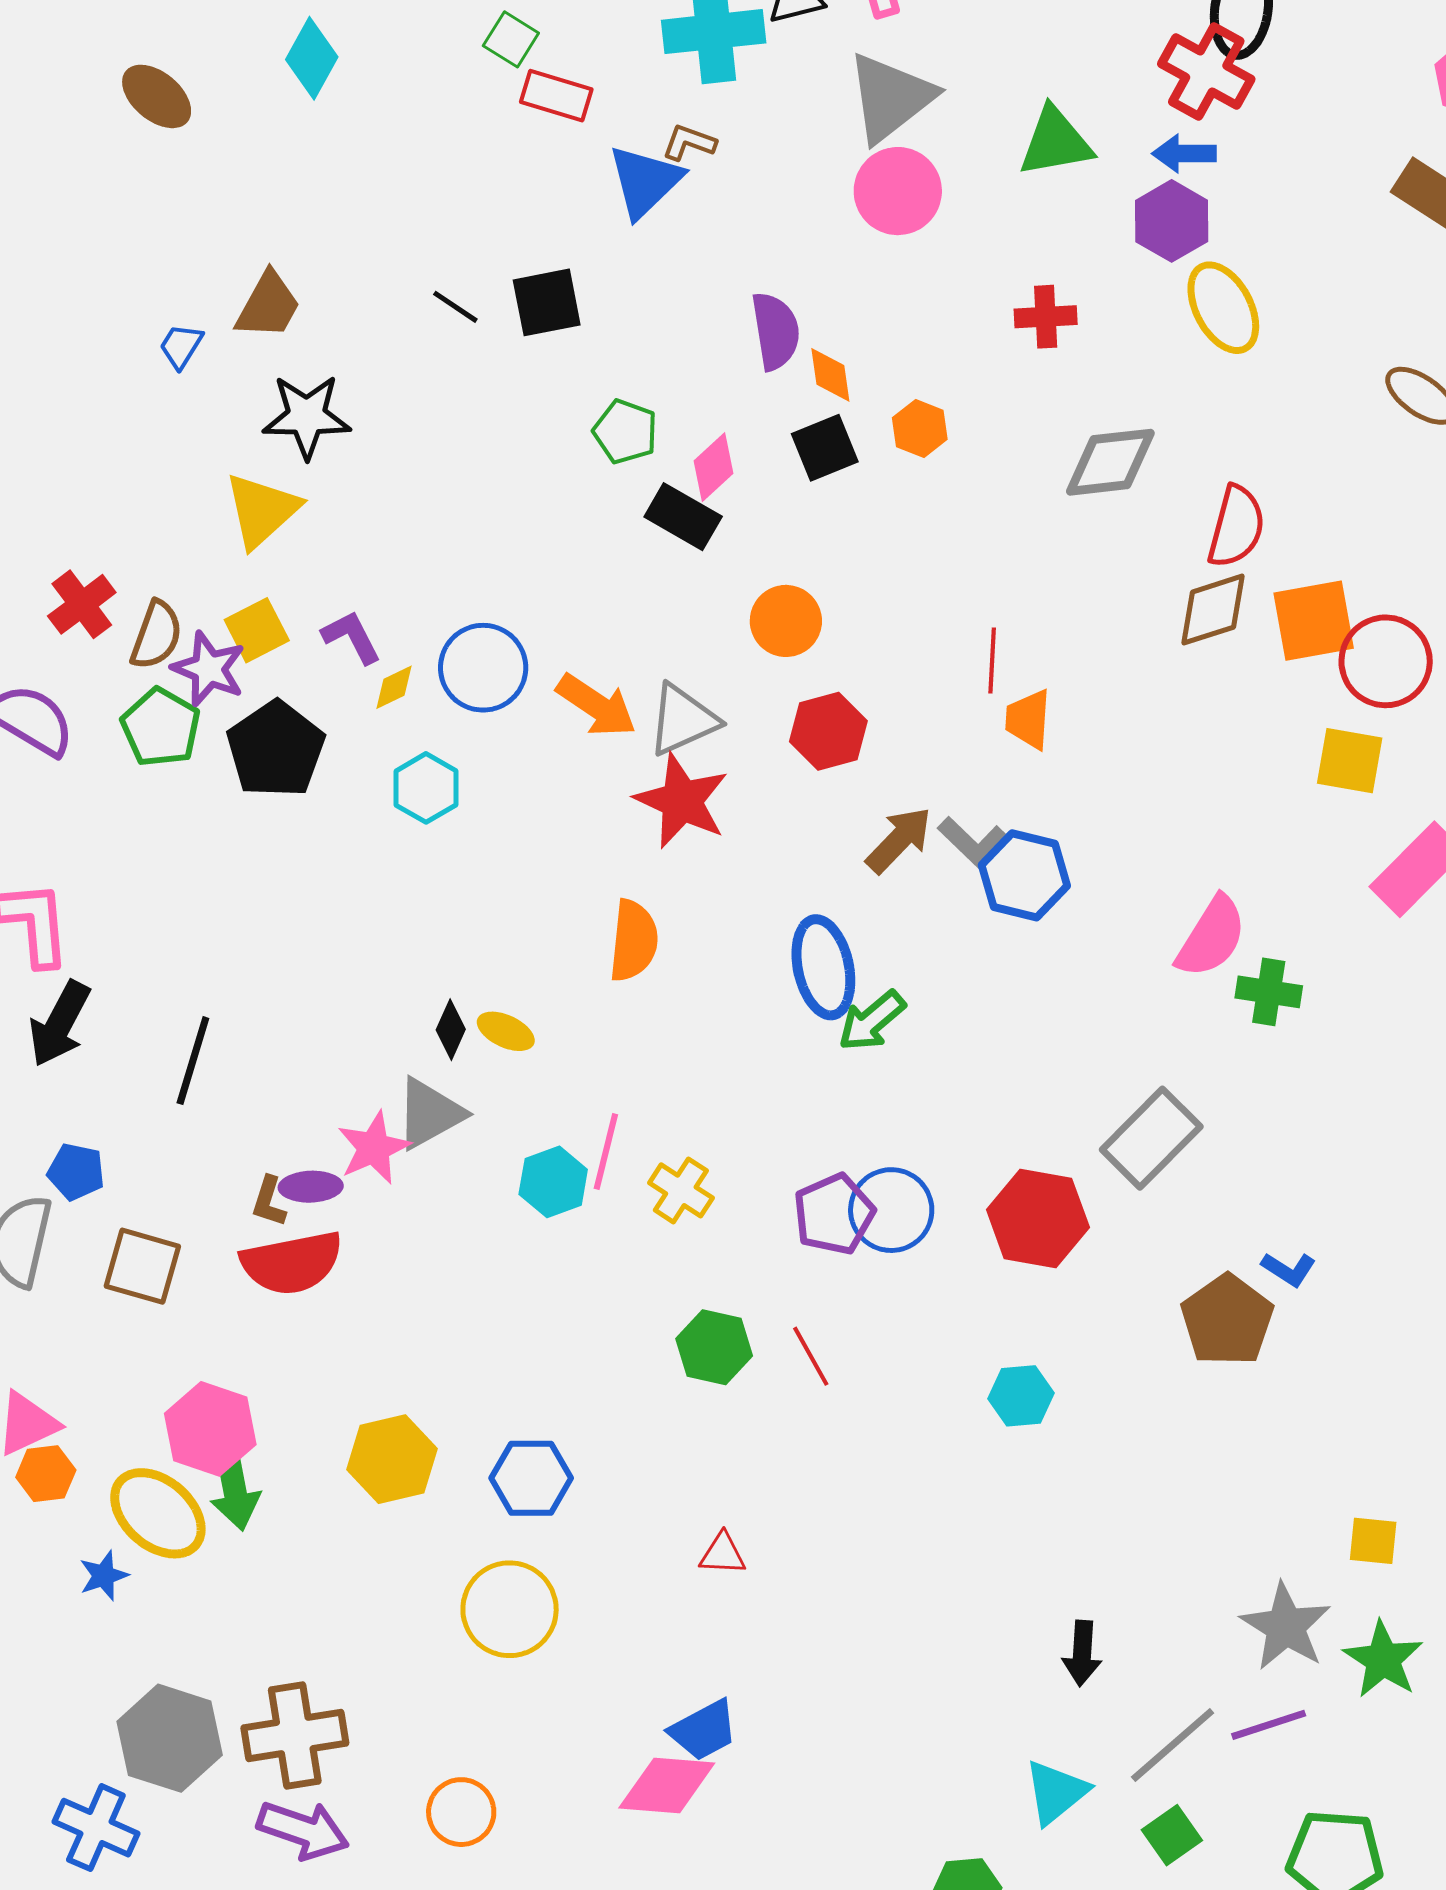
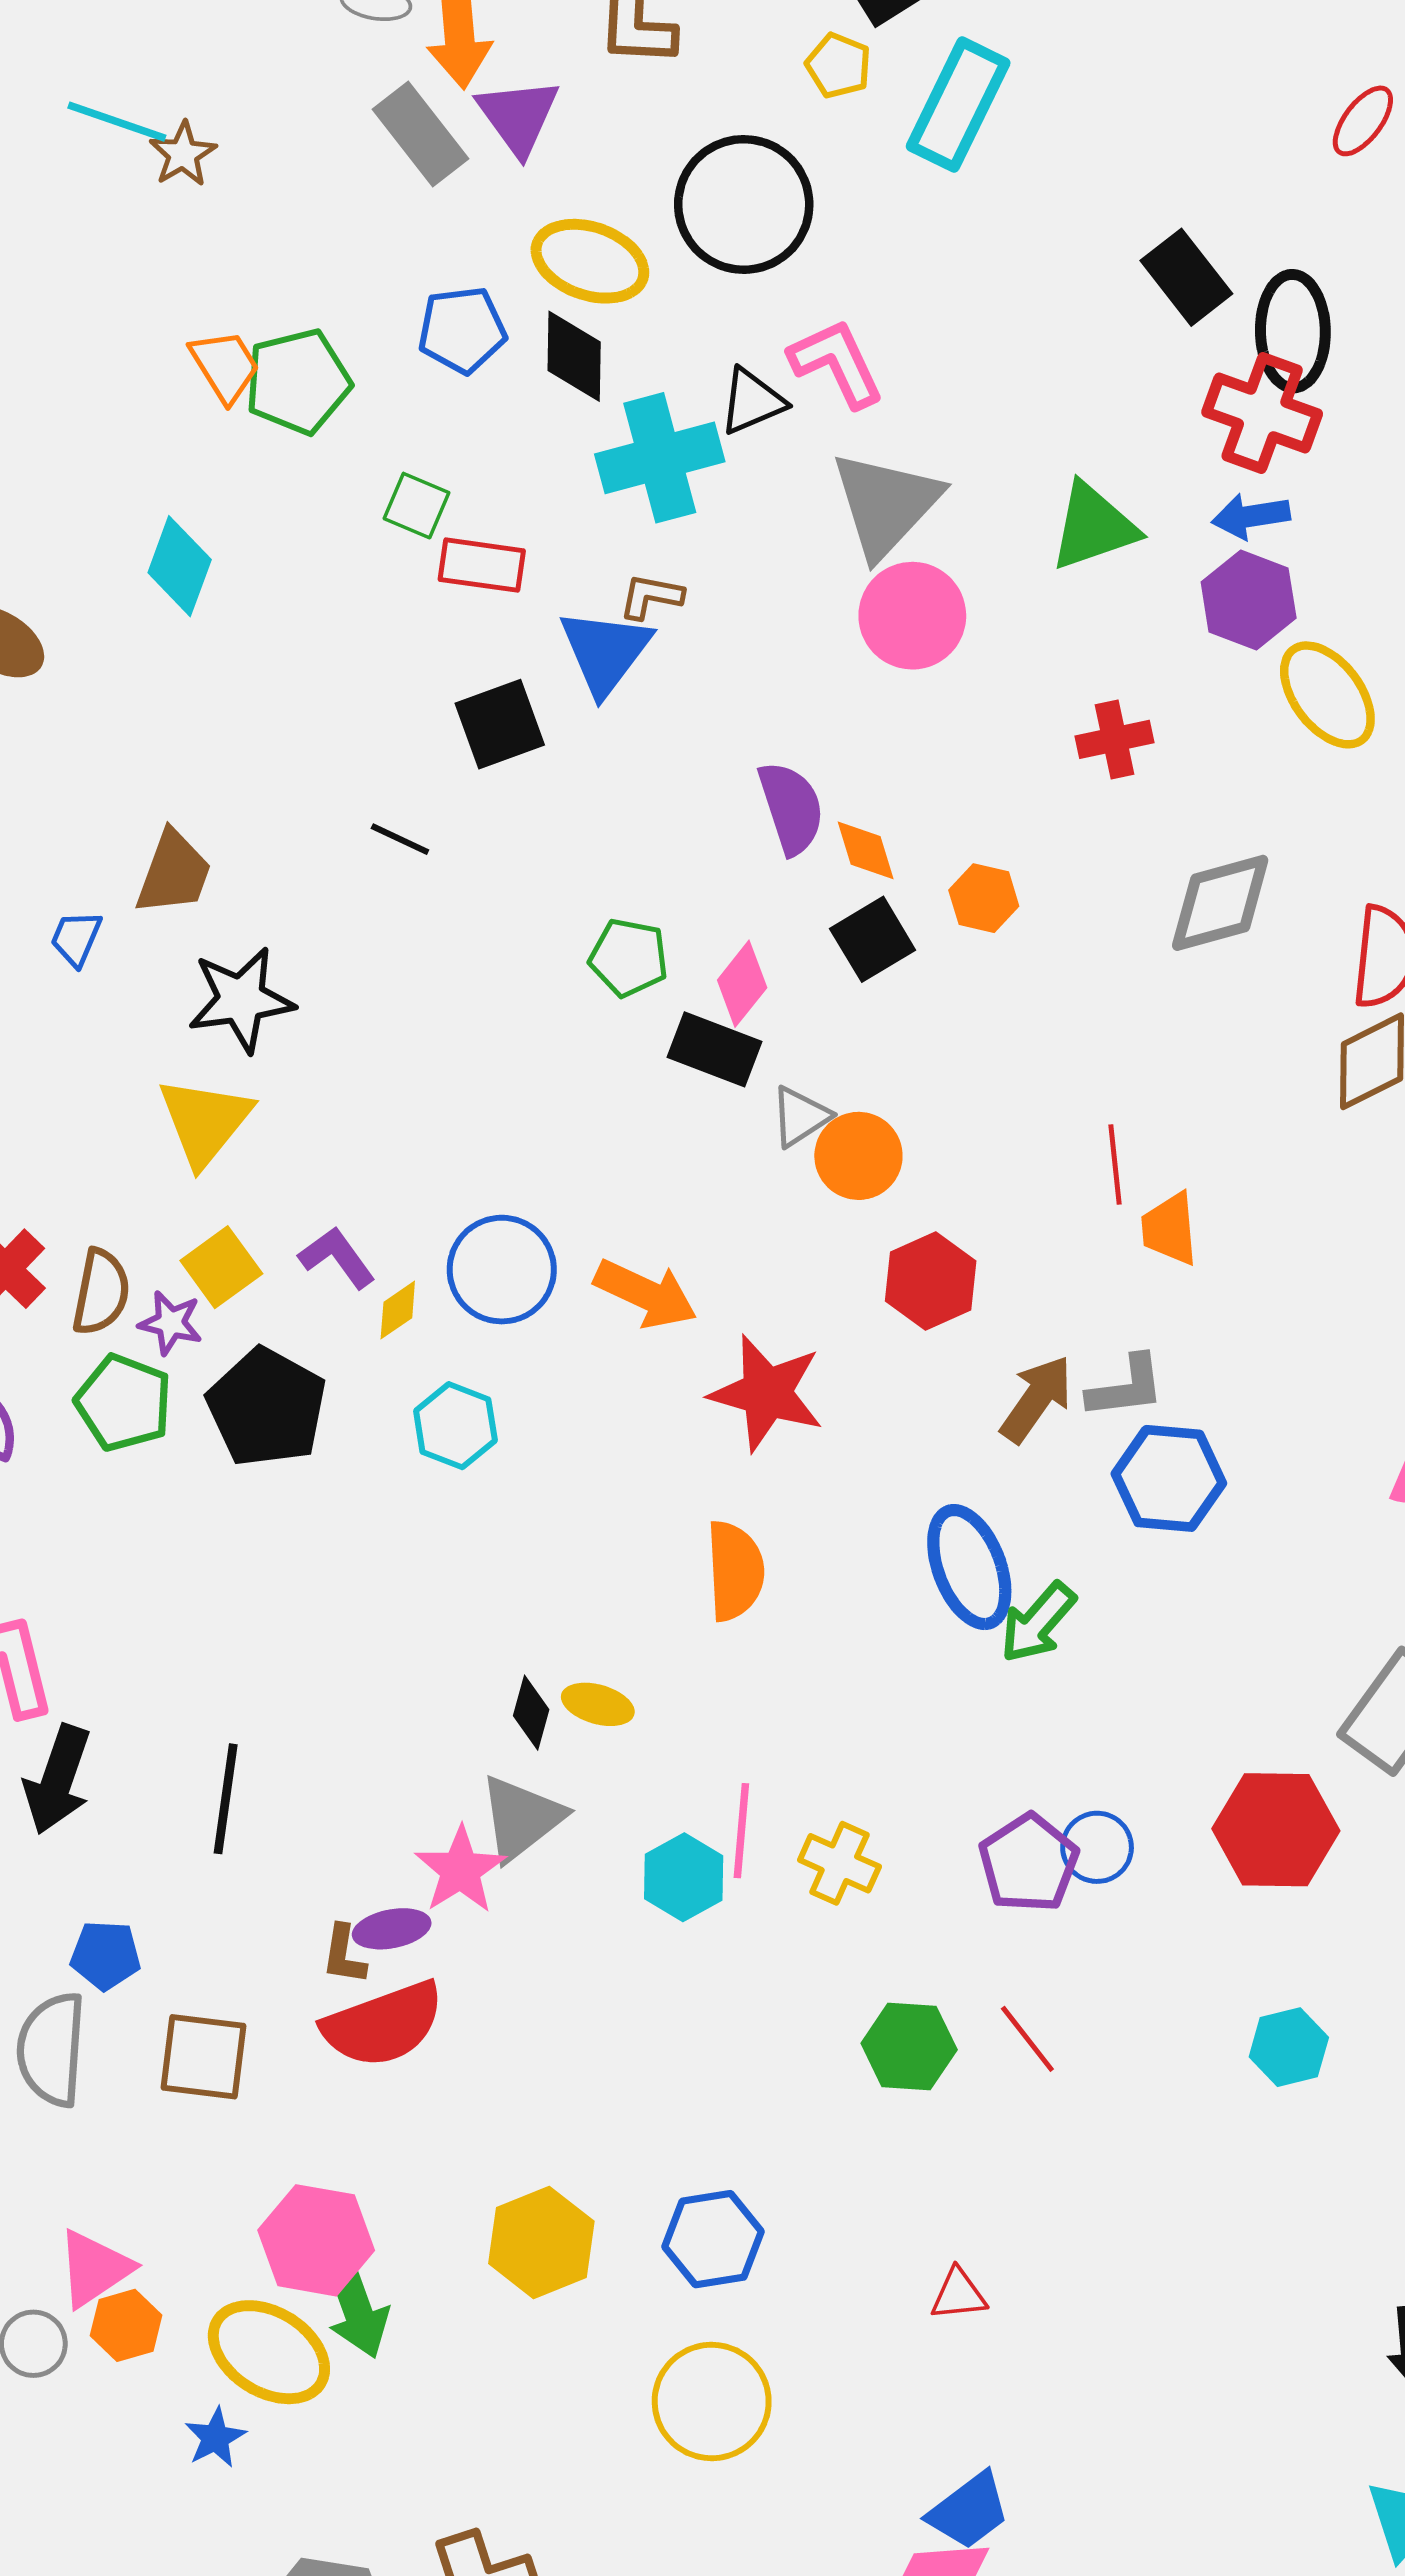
black square: (547, 302) -> (500, 724), moved
purple star: (209, 669) -> (171, 1323), size x0.7
gray triangle: (683, 720) -> (800, 1117), moved, size x0.7
gray L-shape: (973, 842) -> (1126, 1387), turned -42
blue hexagon: (1024, 875) -> (1169, 1478), moved
blue circle: (891, 1210) -> (1097, 1847), size x0.7

